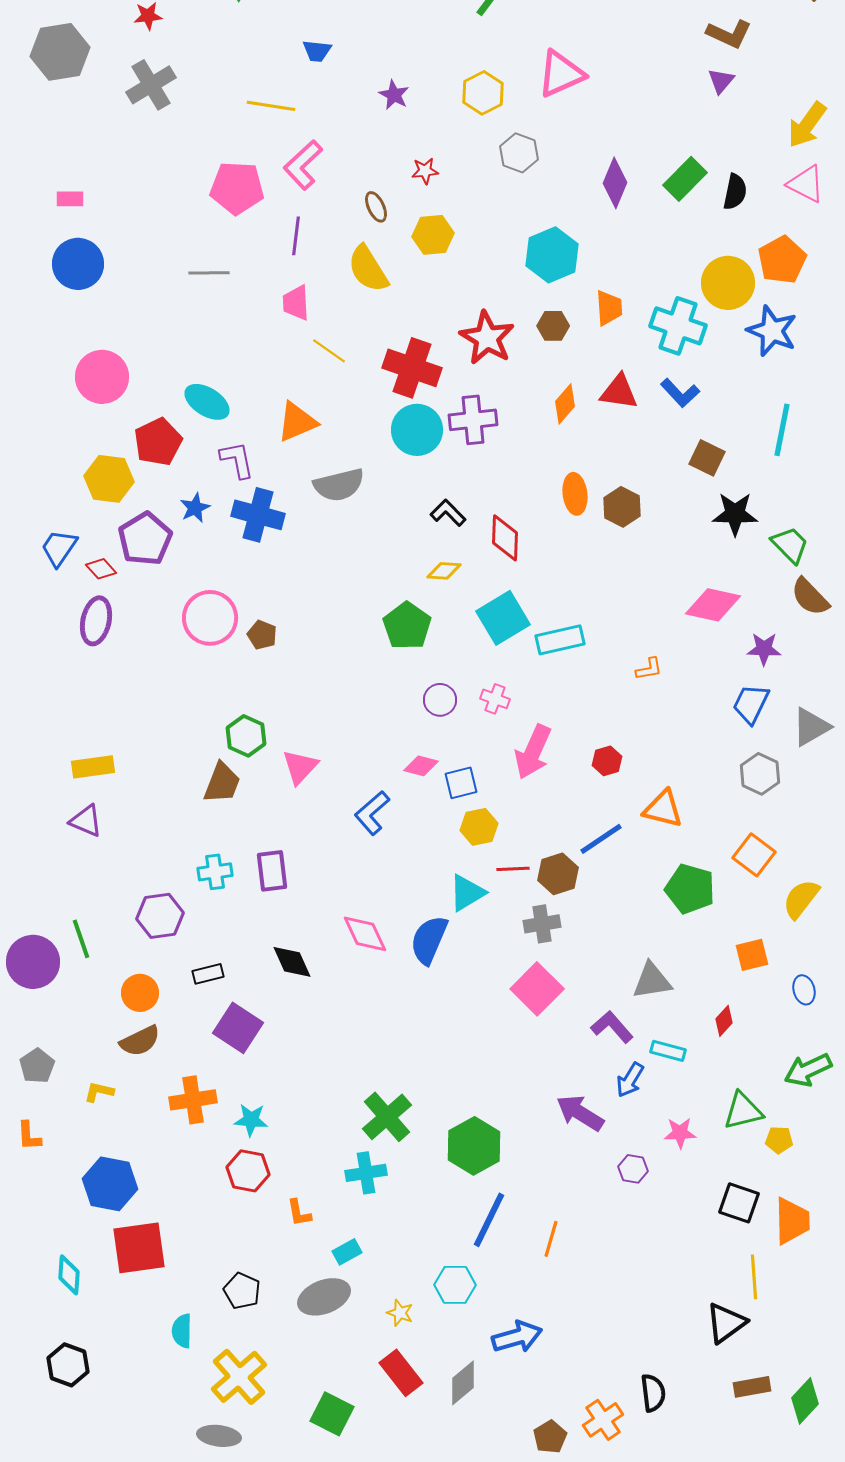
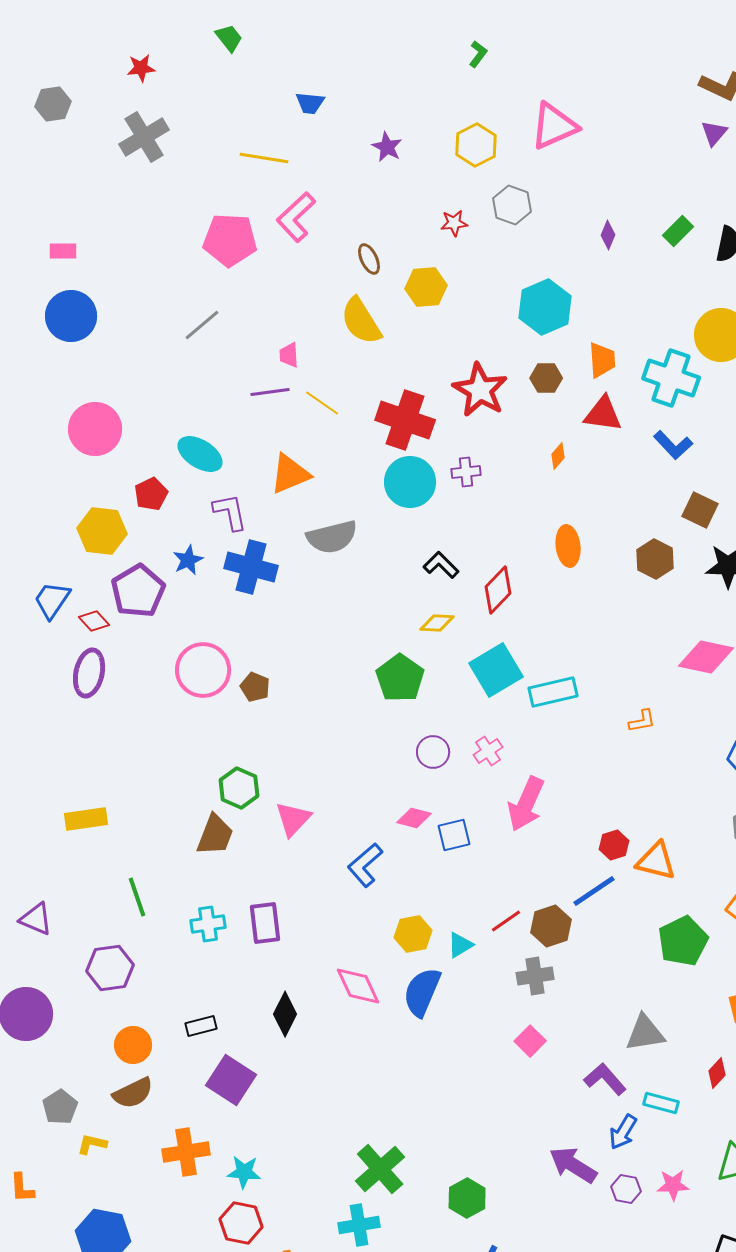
gray hexagon: (60, 52) -> (53, 104), size x0.6
red star: (425, 171) -> (454, 223), moved
green rectangle: (685, 179) -> (678, 231), size x0.7
purple diamond: (615, 183) -> (608, 235), size x0.6
purple line: (296, 236) -> (270, 392), moved, turned 75
gray line: (209, 273) -> (202, 325), turned -39
pink trapezoid: (296, 303) -> (289, 355), size x0.7
red triangle: (619, 392) -> (603, 414), moved
orange diamond: (565, 404) -> (558, 456), size x0.7
purple cross: (473, 420) -> (466, 472), size x0.6
red pentagon: (158, 442) -> (151, 494), size x0.7
brown hexagon: (622, 507) -> (655, 559), moved
red diamond: (505, 538) -> (498, 590), turned 42
pink cross: (495, 699) -> (488, 751), turned 36
red hexagon: (607, 761) -> (614, 845), moved
purple triangle: (86, 821) -> (36, 919), moved
yellow hexagon: (479, 827) -> (413, 934), moved
red line: (513, 869) -> (506, 921), turned -32
green pentagon: (690, 889) -> (683, 941), turned 30
cyan triangle: (467, 893) -> (460, 945), size x0.7
purple hexagon: (160, 916) -> (110, 968), moved
green line: (81, 939) -> (137, 897), moved
black diamond: (292, 962) -> (285, 1014), turned 51
pink square: (537, 989) -> (530, 1041), size x0.6
gray pentagon: (37, 1066) -> (60, 1107), moved
green hexagon: (474, 1146) -> (467, 1198), size x0.7
purple hexagon: (633, 1169) -> (626, 1189), moved

